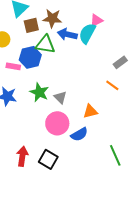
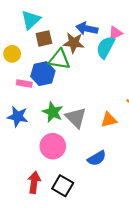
brown star: (52, 18) -> (74, 43), moved
blue arrow: (67, 34) -> (87, 29), moved
gray triangle: (60, 97) -> (76, 118), size x1.5
orange triangle: (90, 111) -> (109, 120), moved
pink circle: (57, 123) -> (53, 146), moved

